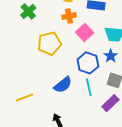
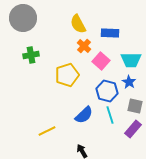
green cross: (28, 11) -> (31, 55), moved, turned 35
orange cross: (69, 16) -> (84, 46), turned -32

